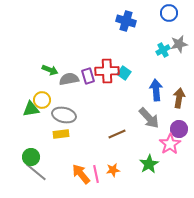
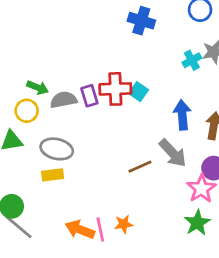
yellow circle: (42, 100) -> (27, 111), moved
brown line: (117, 134) -> (140, 167), moved
green star: (149, 164) -> (197, 223), moved
orange arrow: (81, 174) -> (80, 230), turned -30

